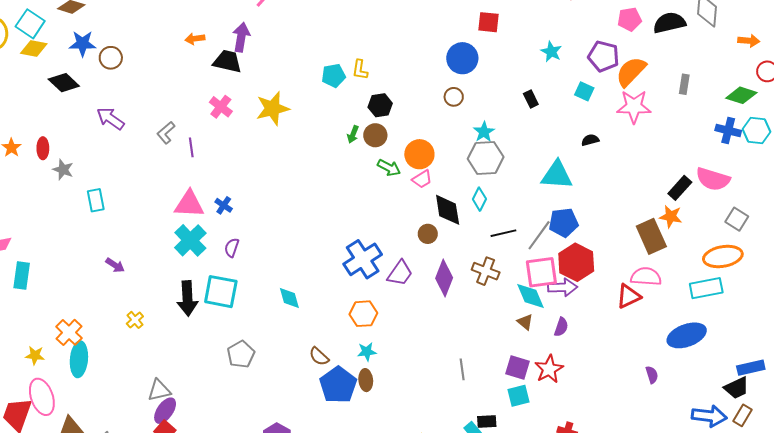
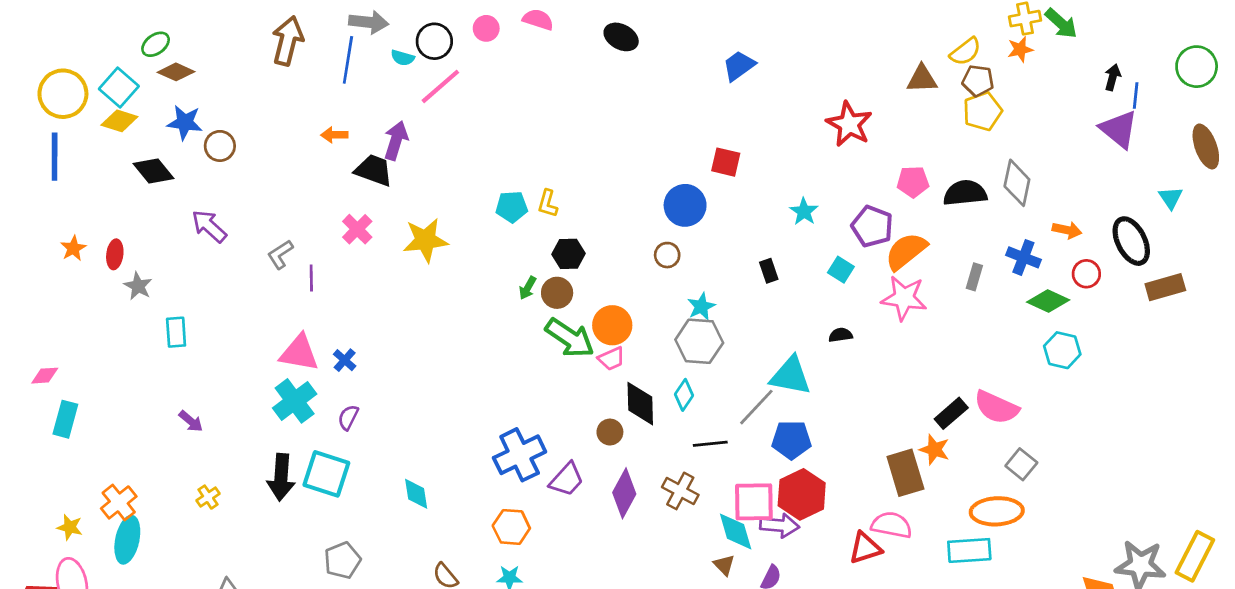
blue cross: (728, 130) -> (1023, 257), moved
green arrow: (389, 168) -> (570, 338), size x1.6
gray line: (539, 235) -> (756, 407), moved

